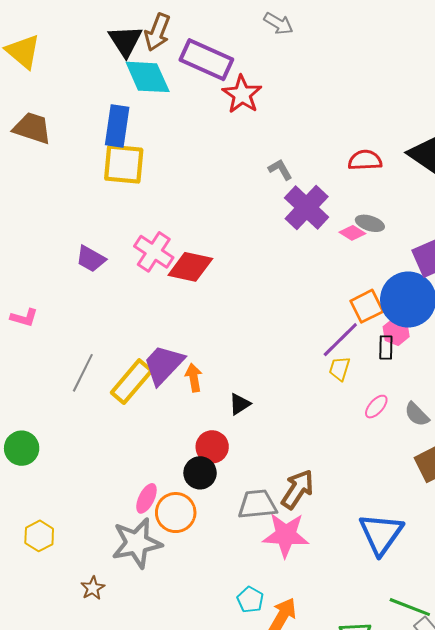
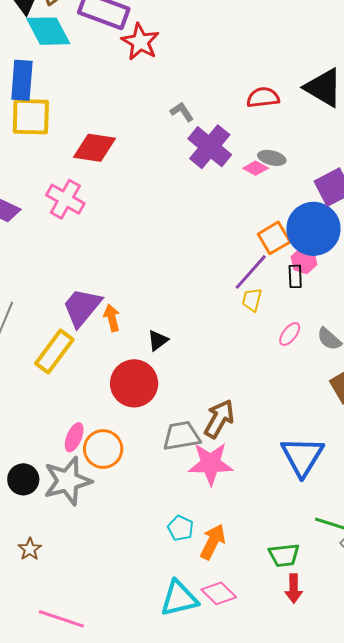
red diamond: (190, 267) -> (94, 148), moved
yellow rectangle: (132, 382) -> (54, 352), moved
red circle: (212, 447) -> (134, 383), size x1.5
black circle: (200, 473) -> (23, 479), moved
brown star: (93, 588) -> (30, 549), moved

